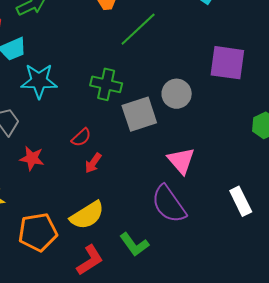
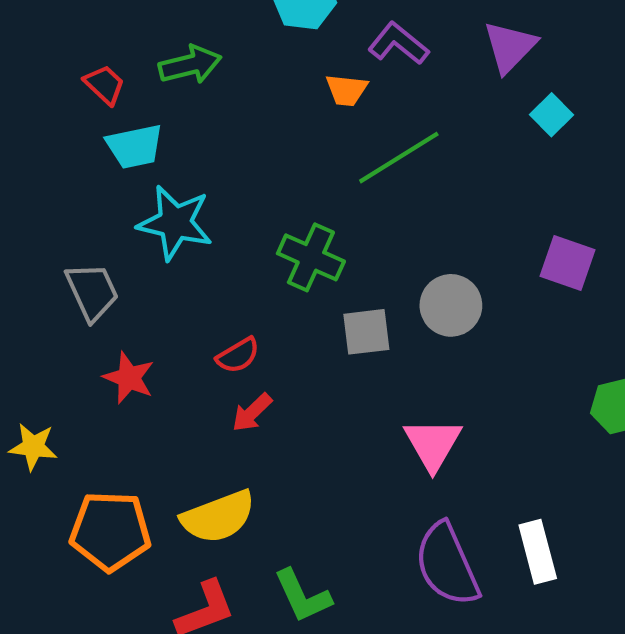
purple square: (227, 63) -> (568, 263), size x0.7
gray square: (139, 114) -> (366, 332), size x0.7
purple semicircle: (169, 204) -> (447, 564), moved

